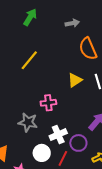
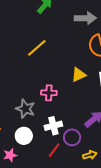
gray arrow: (72, 23) -> (85, 18), size x1.5
white circle: (42, 153) -> (24, 136), moved

